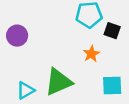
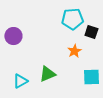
green triangle: (59, 82) -> (47, 74), size x0.7

